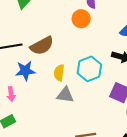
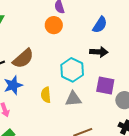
yellow semicircle: (59, 73) -> (46, 95), moved
gray triangle: (65, 95) -> (73, 99), moved

